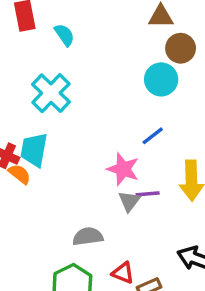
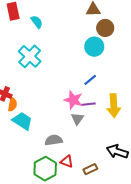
cyan trapezoid: (34, 150) -> (22, 121), moved, turned 115
orange semicircle: (20, 174) -> (12, 104), turned 64
purple line: (148, 194) -> (89, 104), moved
red triangle: (123, 273) -> (67, 161), moved

